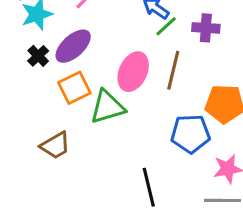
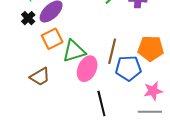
brown line: (173, 70) -> (112, 51), moved
pink ellipse: (133, 72) -> (87, 69), moved

